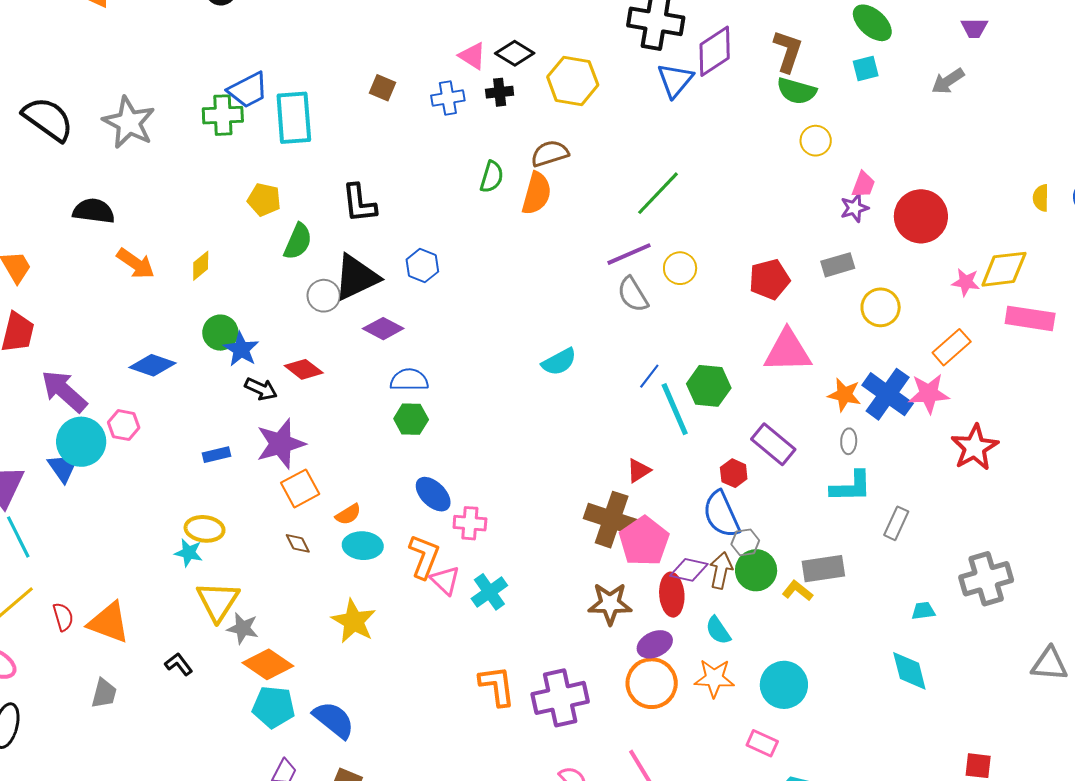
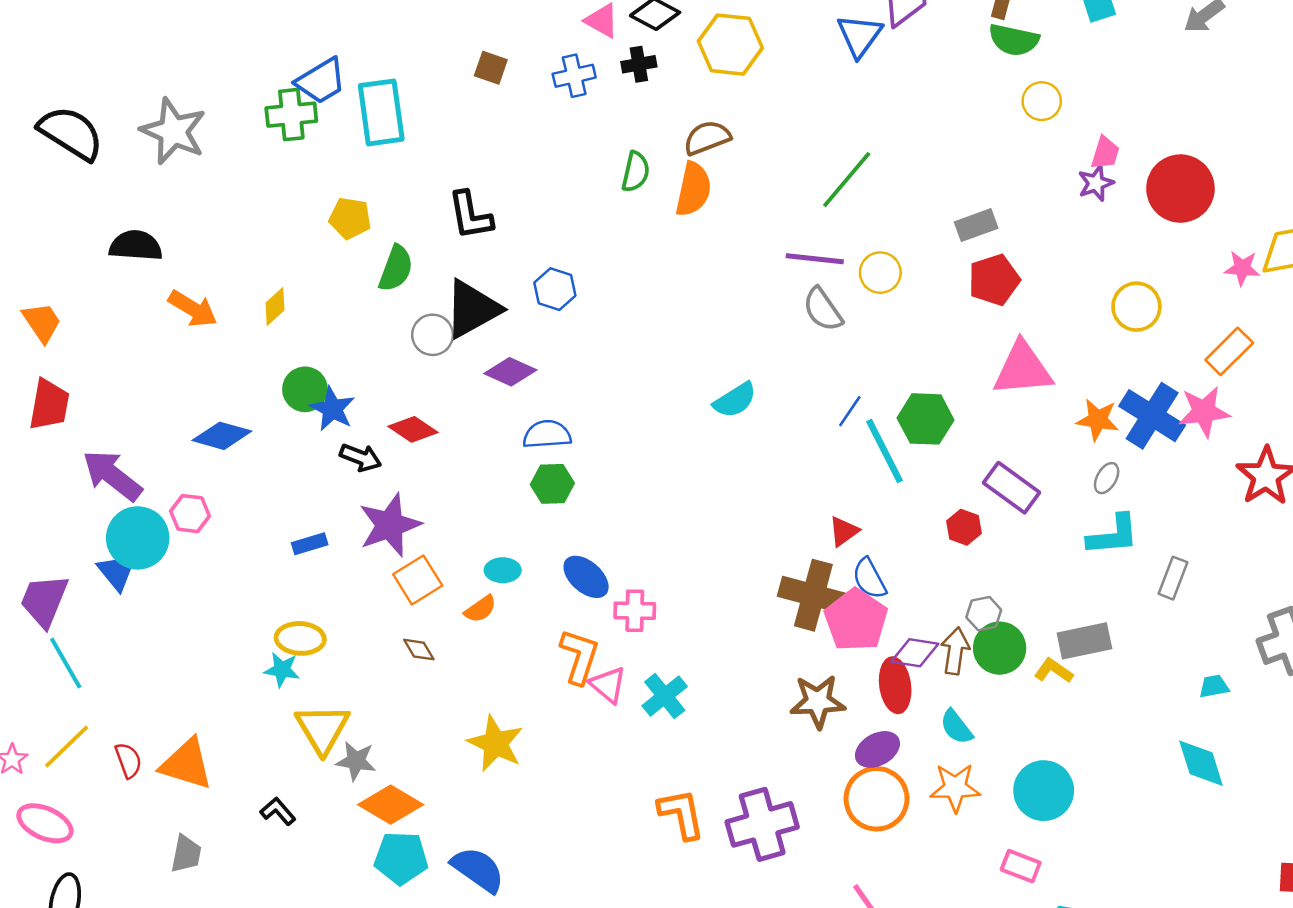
purple line: (629, 254) -> (815, 259), turned 33
gray rectangle: (838, 265) -> (976, 225), moved
gray ellipse: (849, 441) -> (1107, 478), turned 30
blue semicircle: (721, 514) -> (869, 579), moved, size x0.7
cyan ellipse: (363, 546) -> (503, 570), moved, size x0.7

